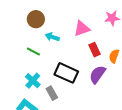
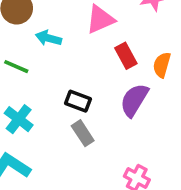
black rectangle: (66, 73) -> (78, 101), size x0.6
gray rectangle: (52, 93) -> (83, 133), moved

